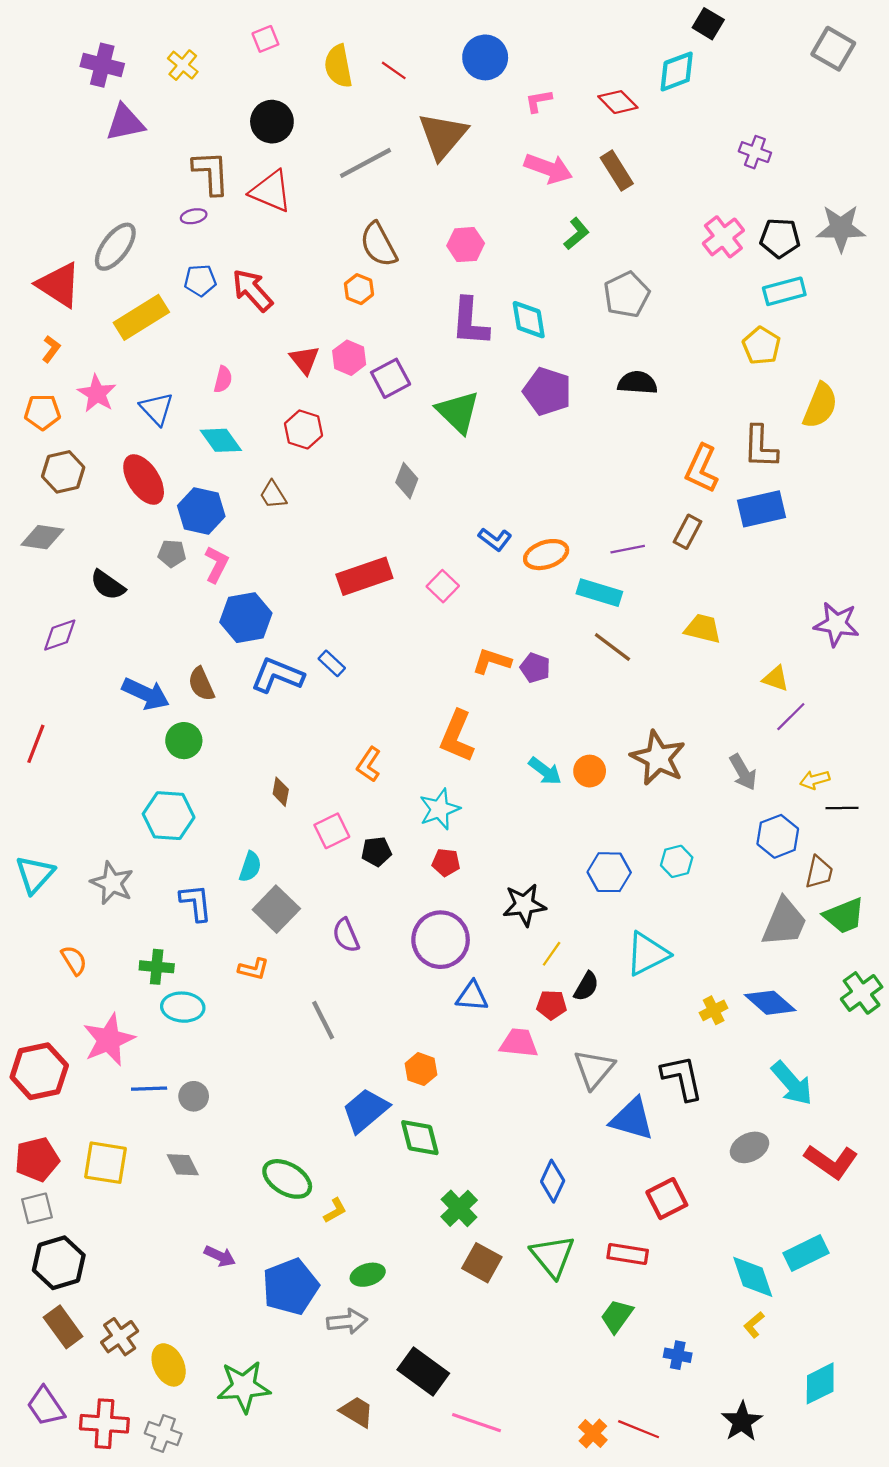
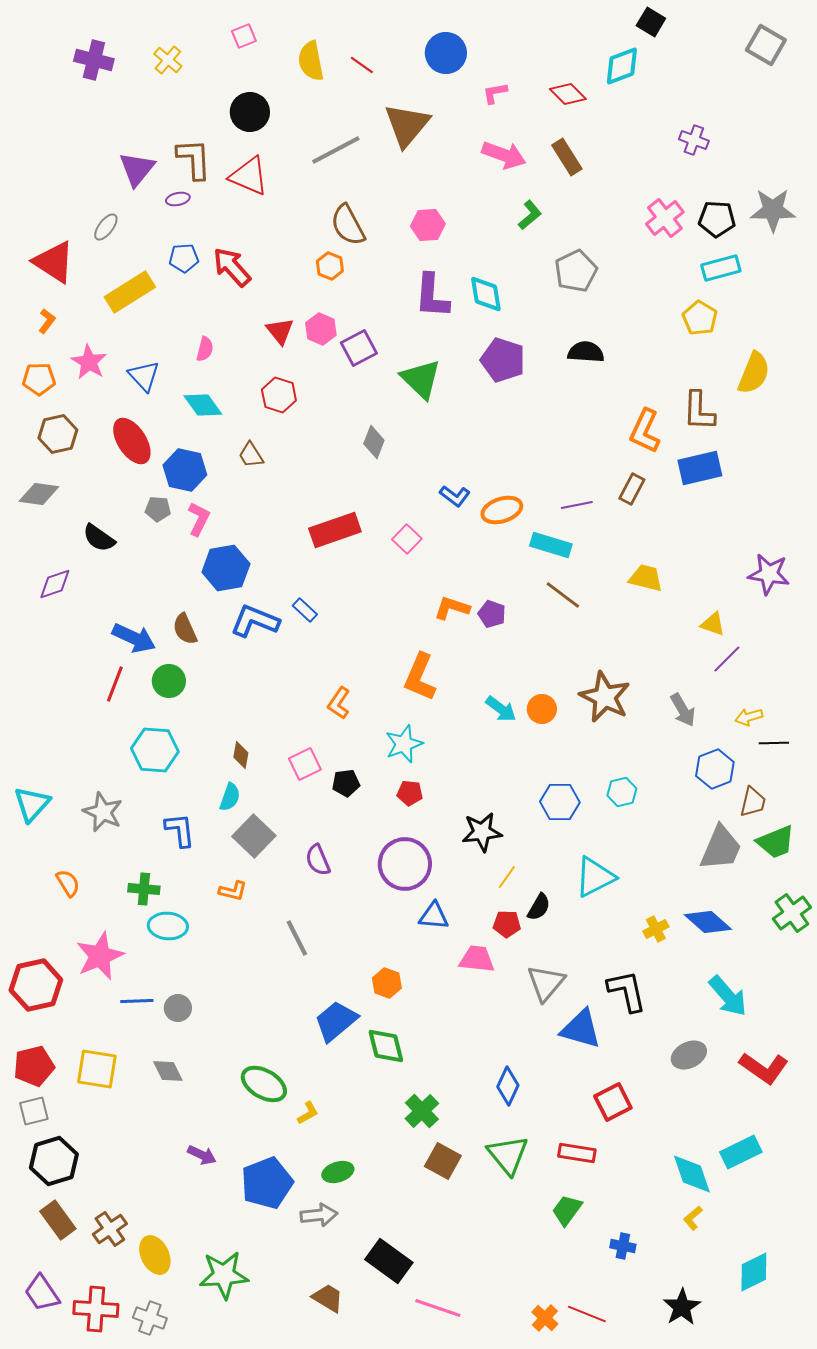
purple triangle: (125, 123) -> (137, 169), moved, turned -39
gray ellipse: (115, 247) -> (106, 227), size x0.6
red line: (36, 744) -> (115, 684), moved
brown diamond: (281, 792) -> (241, 755), moved

